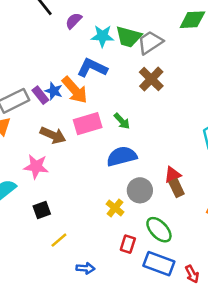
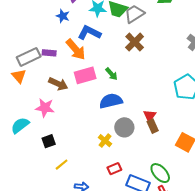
blue star: (54, 91) -> (63, 16), moved
purple rectangle: (40, 95) -> (49, 53), turned -48
red triangle: (172, 175) -> (150, 116), turned -32
green ellipse: (159, 230) -> (160, 173), moved
red rectangle: (128, 244) -> (114, 169), turned 48

